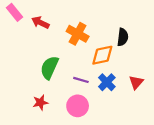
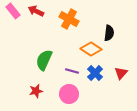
red arrow: (40, 23) -> (36, 11), moved
orange cross: (78, 34) -> (69, 19), moved
orange diamond: (102, 55) -> (91, 49), turned 45

